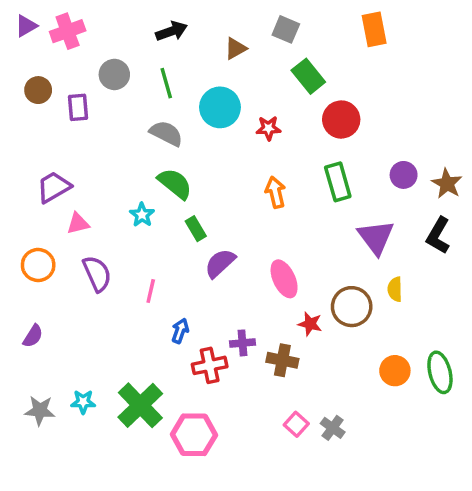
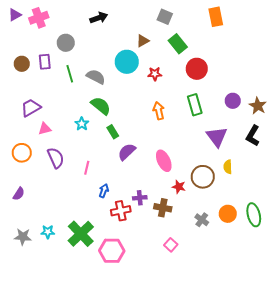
brown triangle: (236, 48) -> (143, 41), moved
green line: (166, 83) -> (70, 74), moved
brown circle: (38, 90) -> (22, 64), moved
gray cross: (333, 428) -> (202, 220), moved

